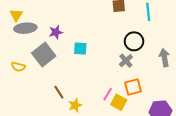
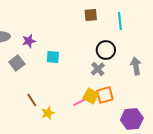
gray square: (44, 55) -> (17, 63), size x0.7
pink line: (108, 94) -> (80, 102), turned 32
yellow square: (119, 102) -> (91, 96), moved

